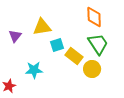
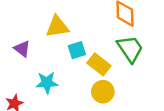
purple triangle: (15, 36) -> (22, 49), moved, turned -32
yellow circle: (92, 69) -> (103, 92), moved

